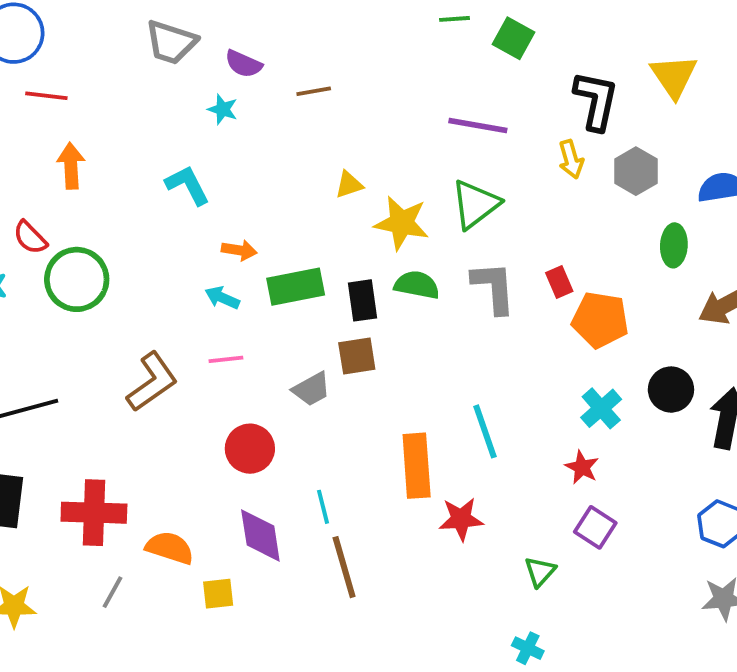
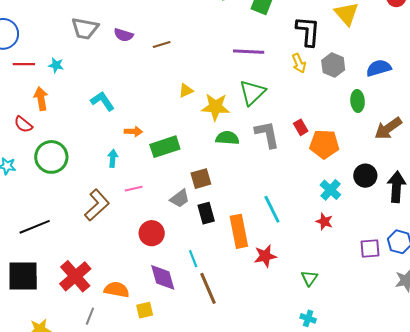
cyan star: (223, 109) -> (56, 65), moved
red semicircle: (30, 238) -> (23, 124), moved
cyan arrow: (222, 298) -> (113, 158), moved, turned 78
black rectangle: (362, 300) -> (206, 213), moved
red cross: (94, 513) -> (75, 276), turned -36
purple square: (595, 527) -> (370, 248), moved, turned -30

